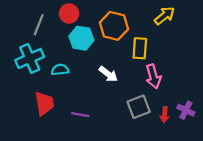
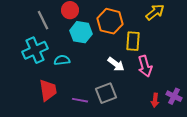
gray line: (39, 25) -> (43, 20), turned -48
white arrow: (108, 74) -> (116, 64), moved
gray square: (139, 107) -> (106, 93), moved

